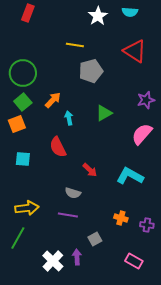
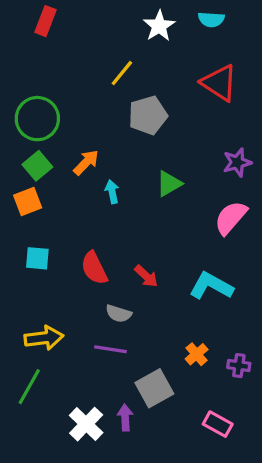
yellow line: (75, 45) -> (122, 73), turned -60
red semicircle: (58, 147) -> (94, 268), moved
orange cross: (121, 218) -> (197, 354), turned 32
gray square: (95, 239) -> (154, 388), size x1.6

